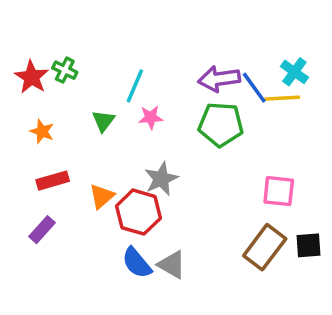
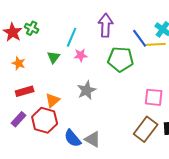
purple arrow: (219, 79) -> (106, 25), moved, turned 100
red hexagon: (138, 212) -> (45, 120), moved

